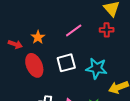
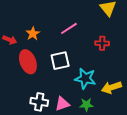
red cross: (107, 30) -> (102, 43), moved
cyan star: (97, 68) -> (85, 79), moved

